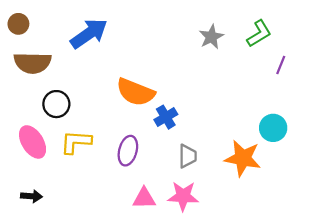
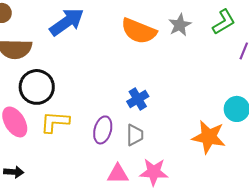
orange semicircle: (135, 92) -> (139, 31), moved
black circle: (56, 104) -> (37, 87), size x1.4
gray trapezoid: (188, 156) -> (135, 135), moved

